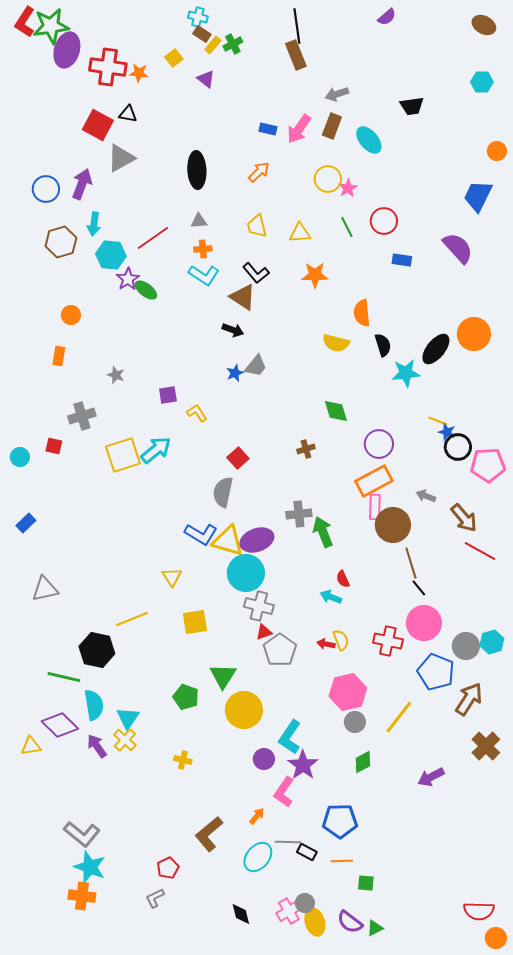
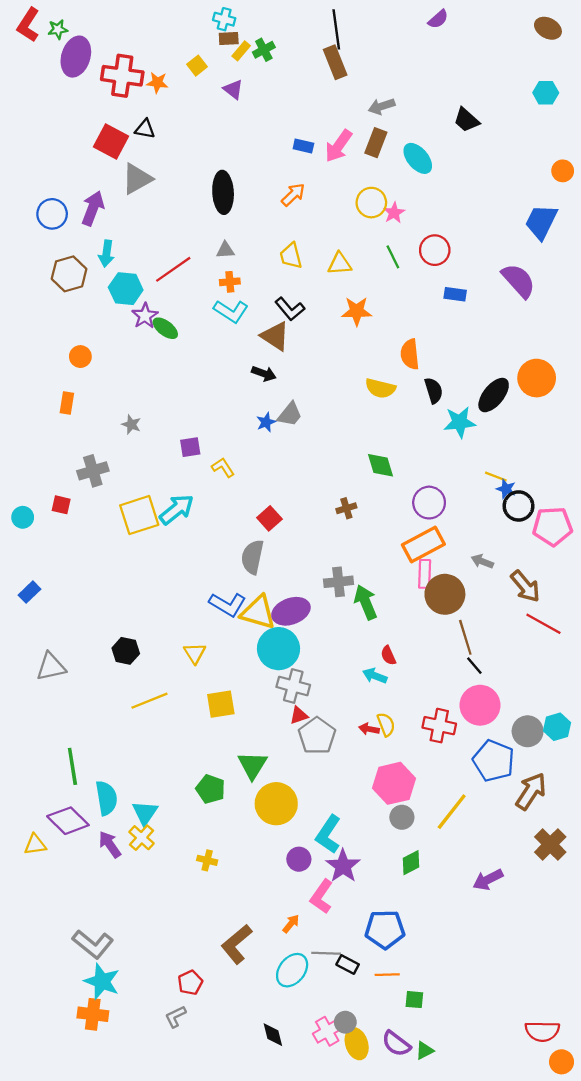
green star: (51, 26) -> (58, 29), size x0.5
brown rectangle: (202, 34) -> (229, 38), turned -36
black trapezoid: (412, 106) -> (466, 120), turned 50
black hexagon: (97, 650) -> (126, 651), moved, size x0.7
green line: (64, 677) -> (72, 766), turned 68

